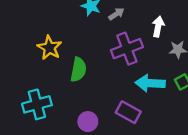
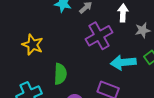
green semicircle: (78, 70) -> (60, 74), moved

